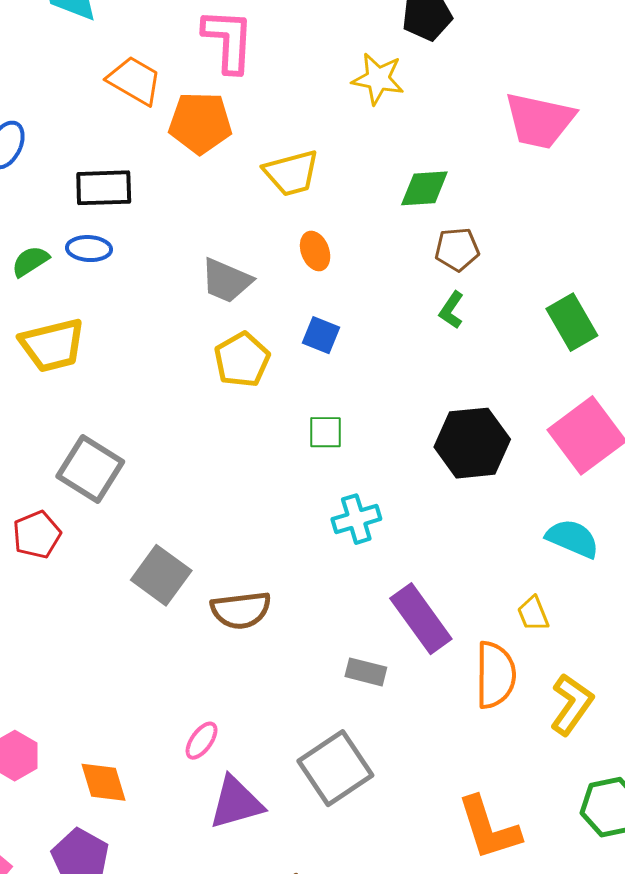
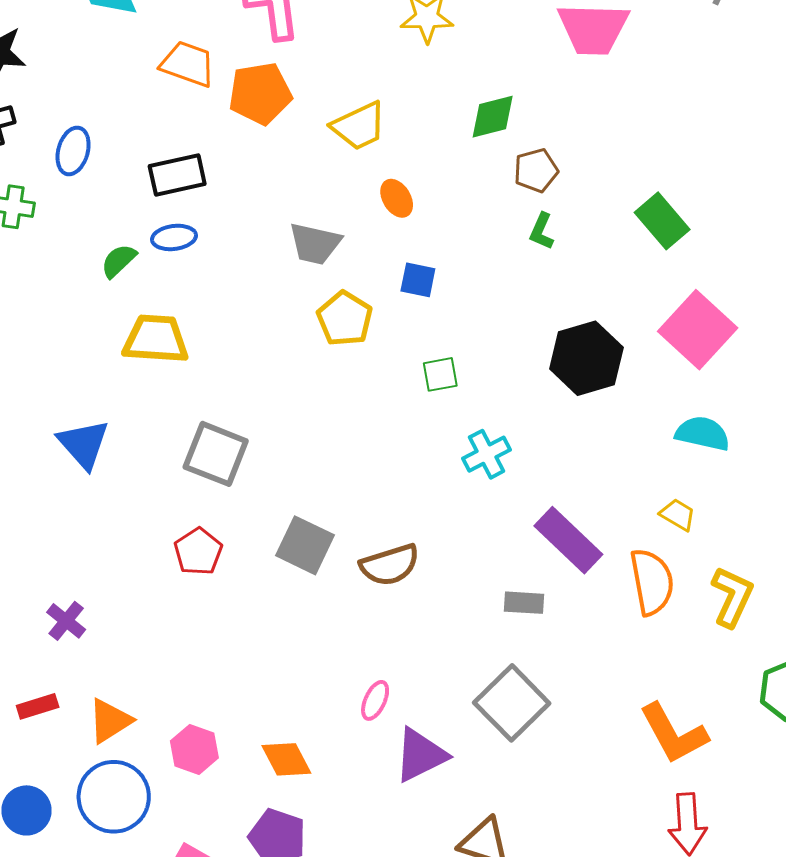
yellow trapezoid: (52, 345) -> (156, 339), turned -152
red pentagon: (37, 535) -> (198, 552), moved
yellow trapezoid: (533, 614) -> (678, 515), turned 153

